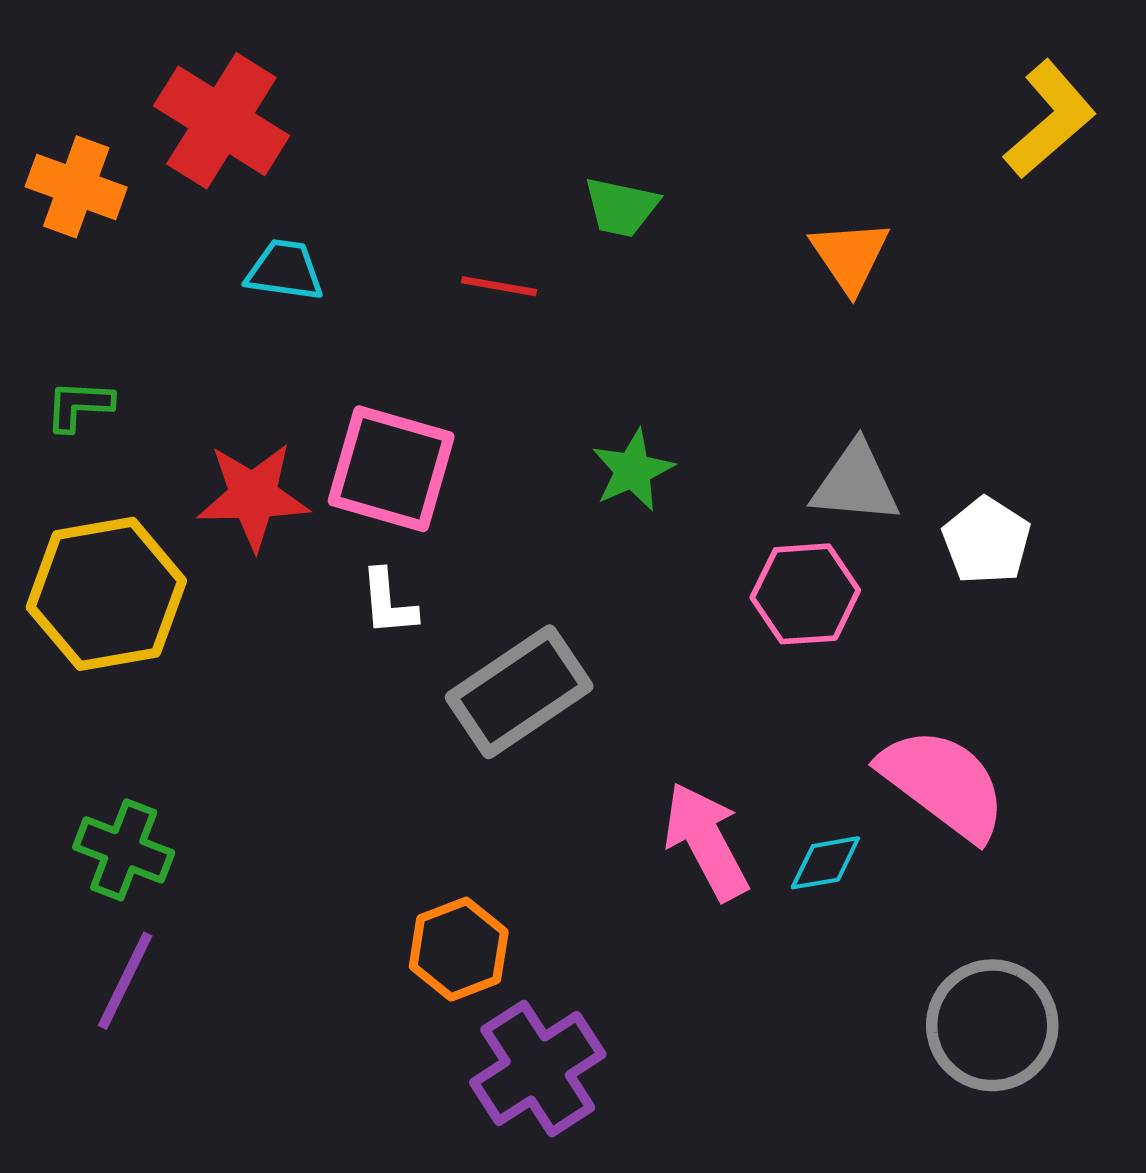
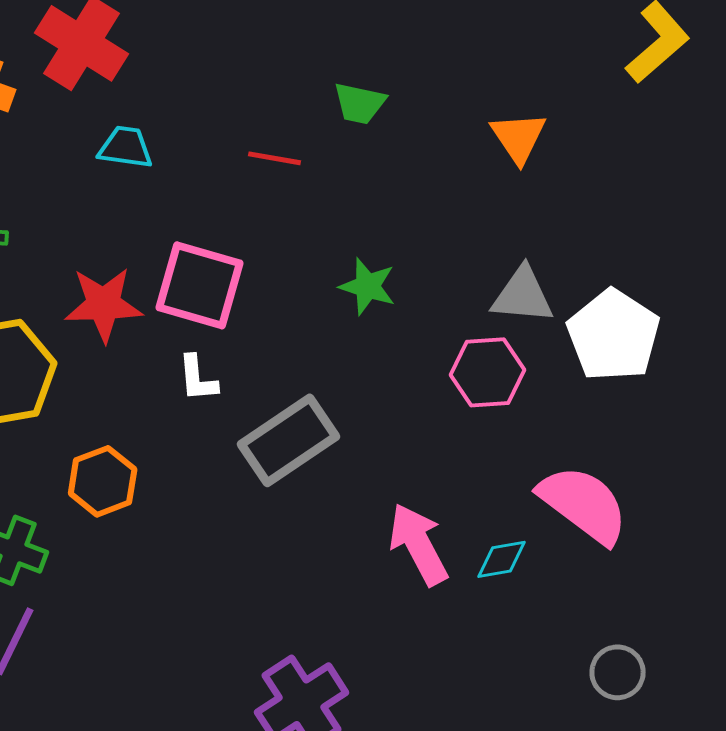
green star: (633, 470) -> (368, 286), turned -30
white pentagon: (986, 541) -> (614, 335), size x1.5
orange hexagon: (459, 949) -> (103, 481), moved
gray circle: (992, 1025) -> (618, 672), size x0.6

